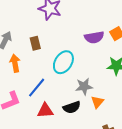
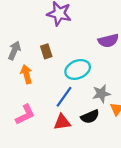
cyan ellipse: (63, 62) -> (78, 69), turned 40
blue line: (37, 88) -> (64, 97), moved

